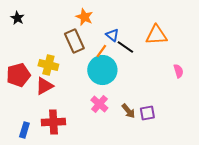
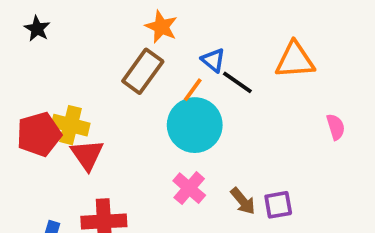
brown rectangle: (74, 41) -> (143, 71), turned 60
yellow cross: (48, 65) -> (70, 125), moved
red triangle: (44, 86) -> (87, 155), turned -36

